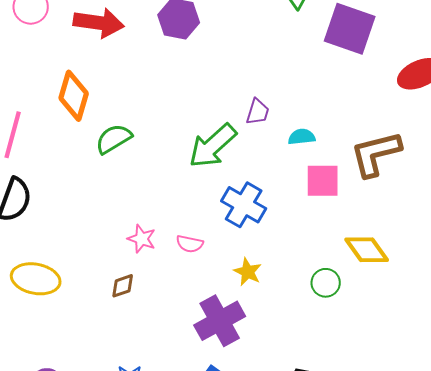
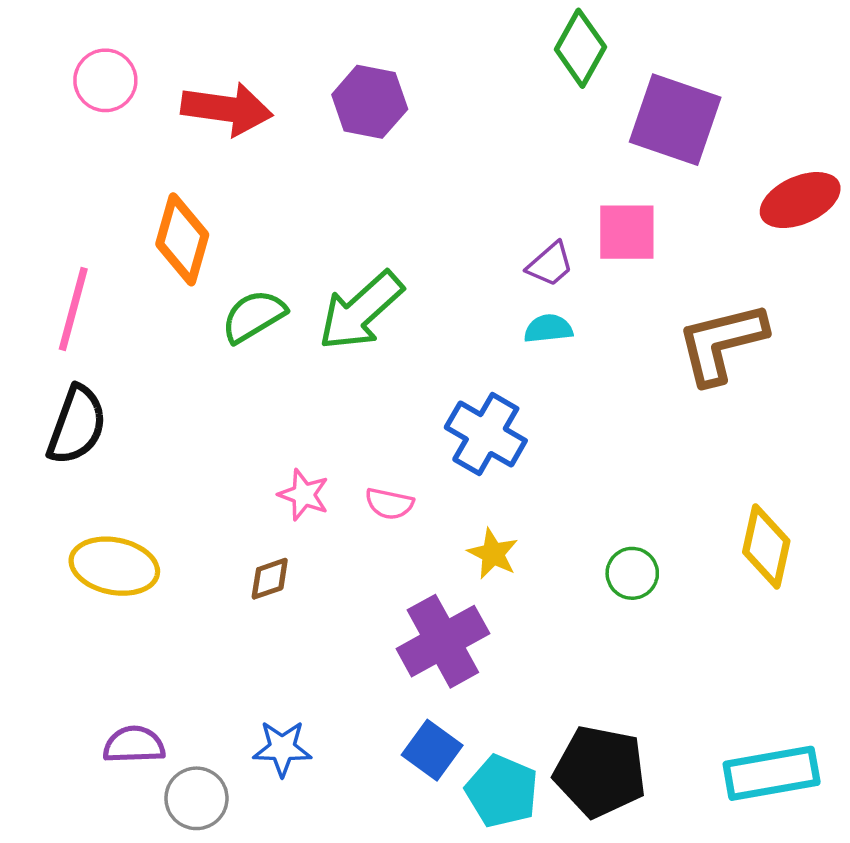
purple trapezoid: (258, 112) -> (550, 264), moved, turned 32
cyan semicircle: (302, 137) -> (548, 329), moved
green arrow: (213, 146) -> (361, 311), moved
pink square: (323, 181) -> (627, 232), moved
yellow diamond: (367, 250) -> (766, 547), moved, turned 48

